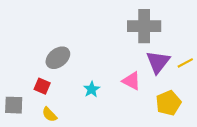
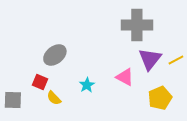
yellow semicircle: (49, 115) -> (54, 98), moved

